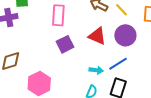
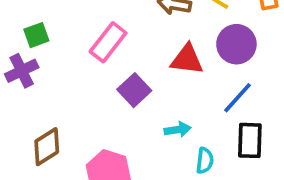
pink rectangle: (58, 15) -> (108, 42), turned 50
cyan arrow: (96, 70) -> (178, 130), moved

